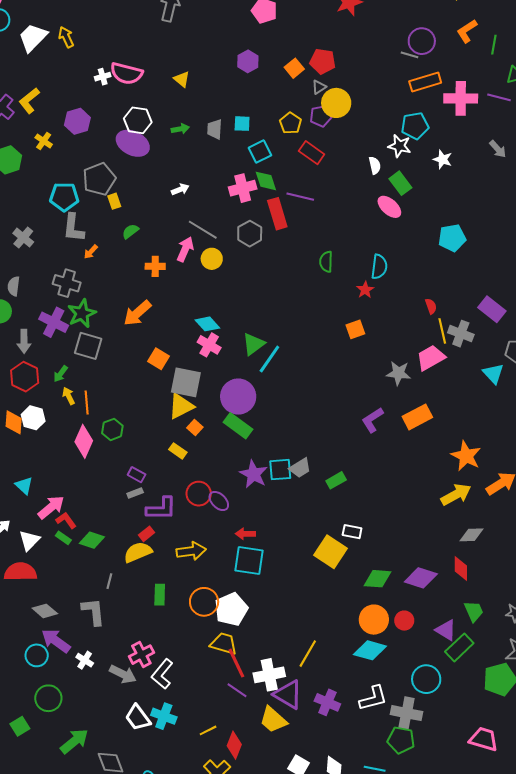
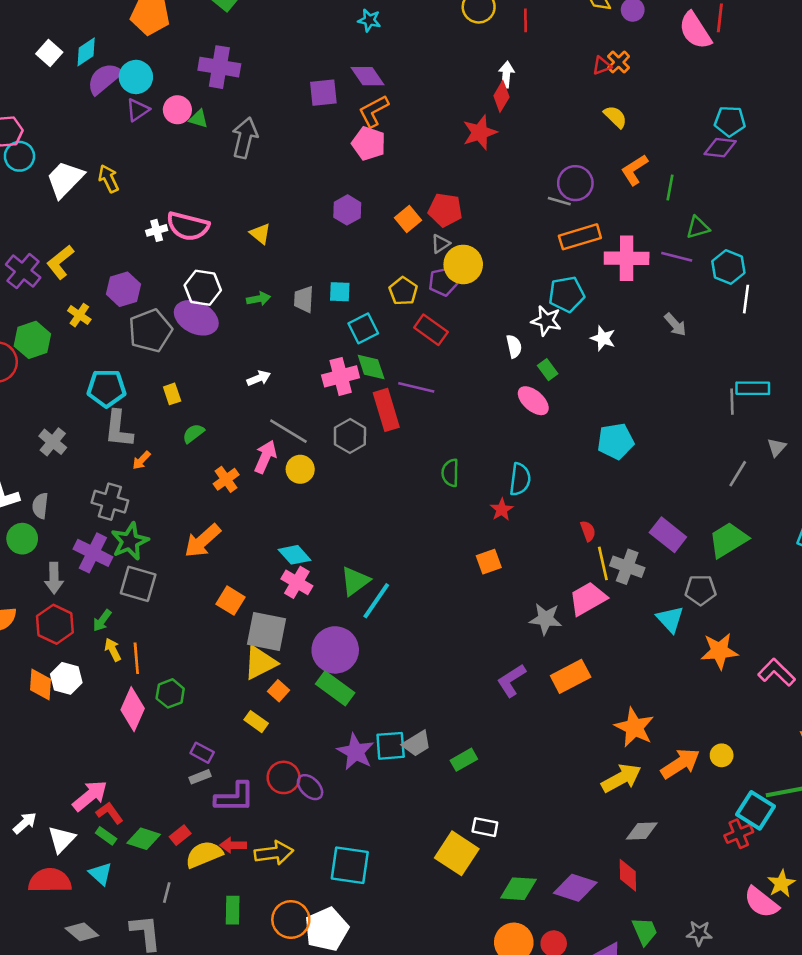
gray pentagon: (99, 179) -> (150, 331), moved
green rectangle: (400, 183) -> (548, 370), size x0.7
orange cross: (155, 266) -> (226, 479), turned -36
cyan triangle: (24, 486) -> (101, 874), moved
red rectangle: (147, 534) -> (180, 835), moved
red arrow: (245, 534) -> (233, 845), moved

